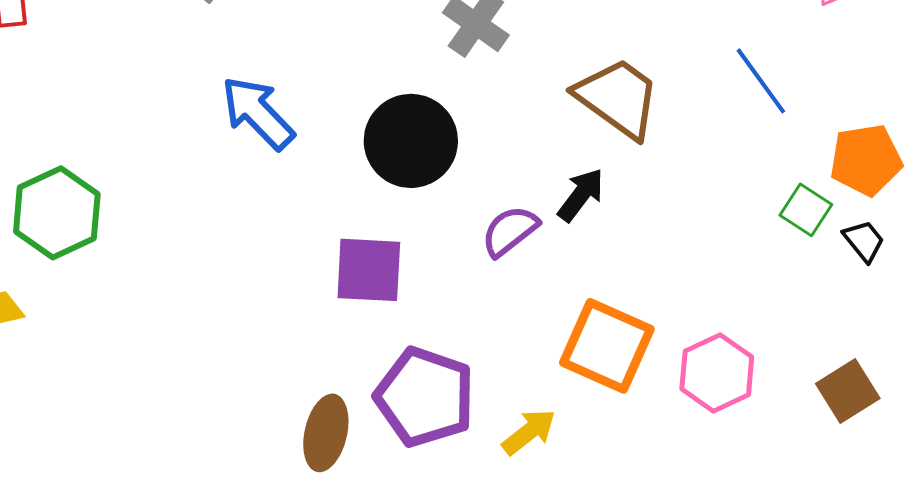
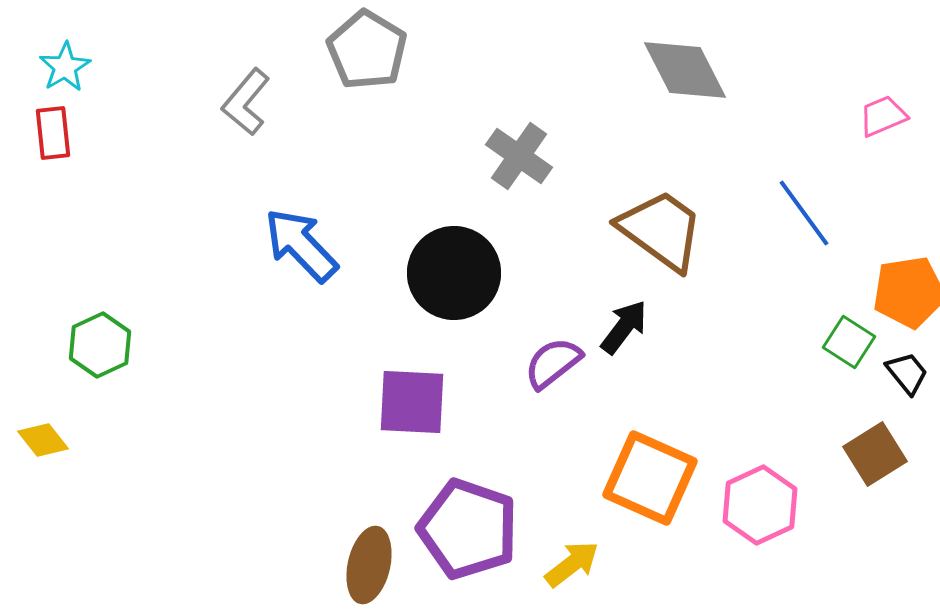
green hexagon: (57, 213) -> (100, 345), size x0.7
brown square: (848, 391) -> (875, 454), moved

